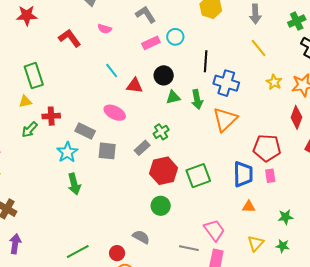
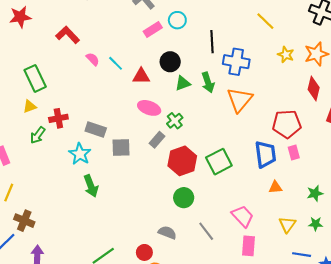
pink semicircle: (105, 29) -> (93, 59), moved, turned -144
pink ellipse: (115, 113) -> (149, 108), moved
gray line: (189, 248) -> (206, 231), moved, turned 48

